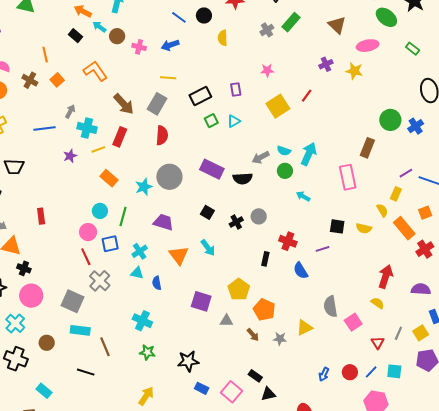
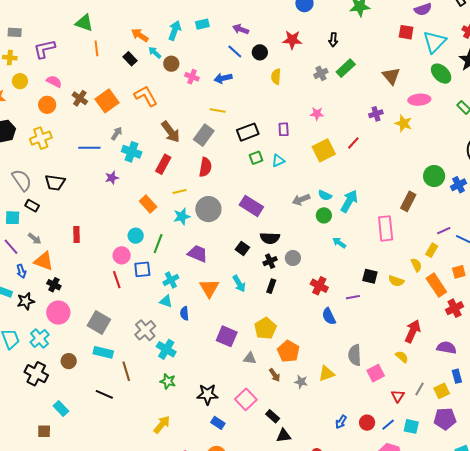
orange line: (45, 55) -> (96, 48), moved
orange square: (57, 80) -> (107, 101), size x1.6
yellow line: (98, 149) -> (180, 191), moved
black semicircle: (243, 178) -> (270, 238), moved
black rectangle: (265, 259) -> (271, 286), moved
gray cross: (100, 281) -> (145, 330), moved
pink square: (231, 392) -> (246, 399), moved

